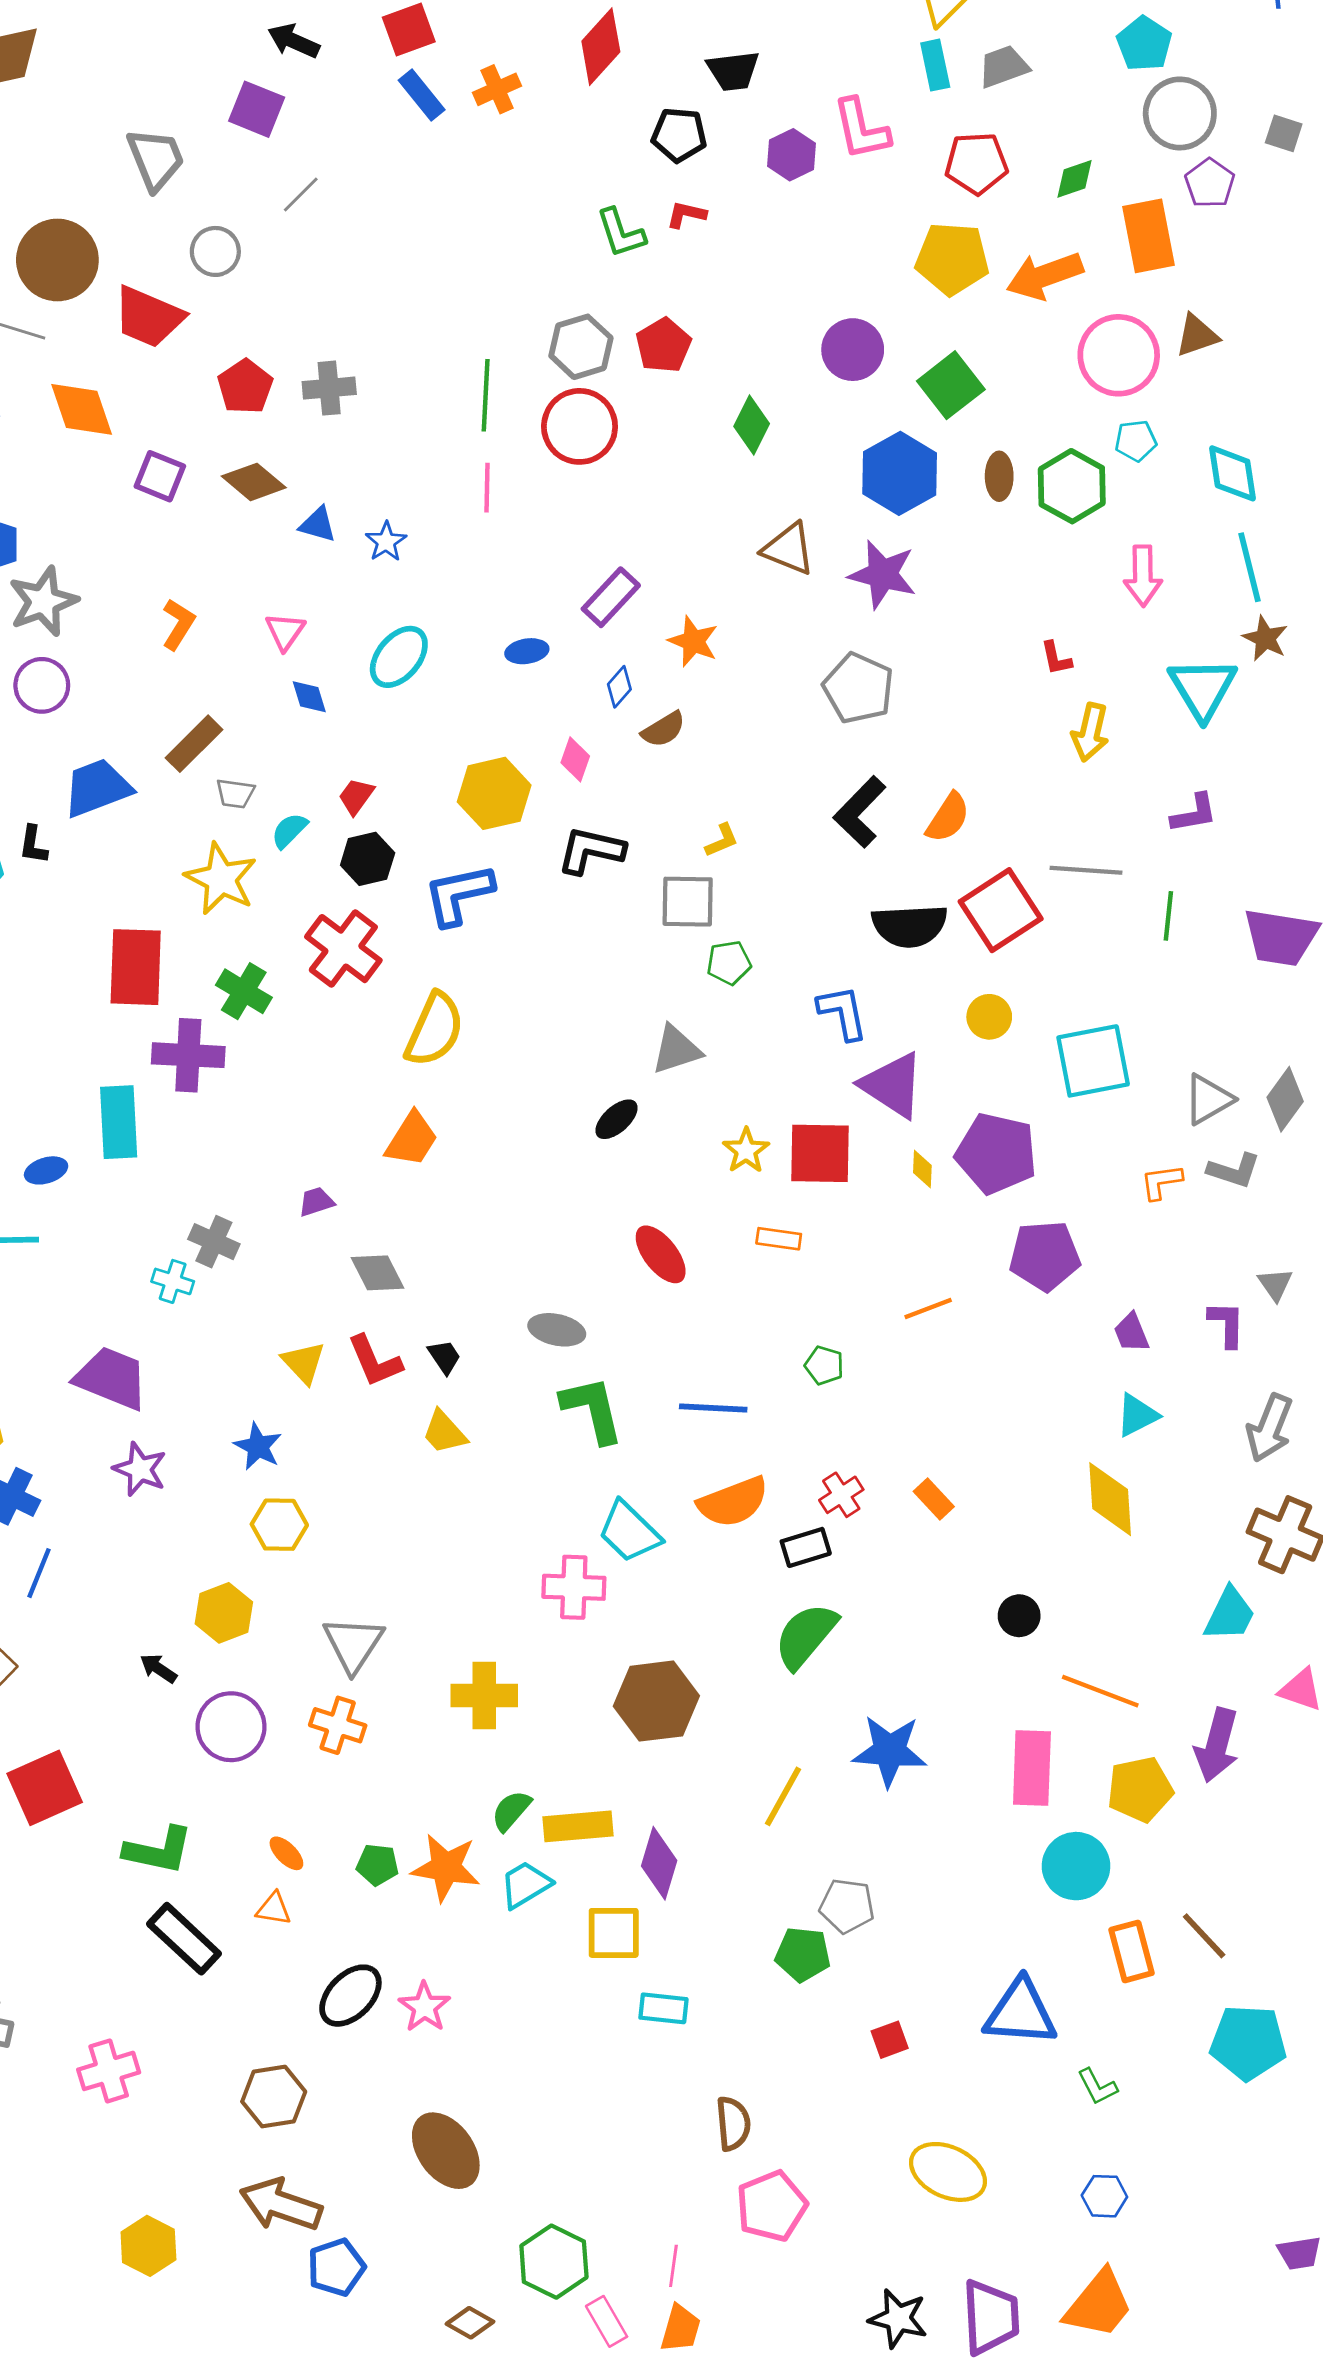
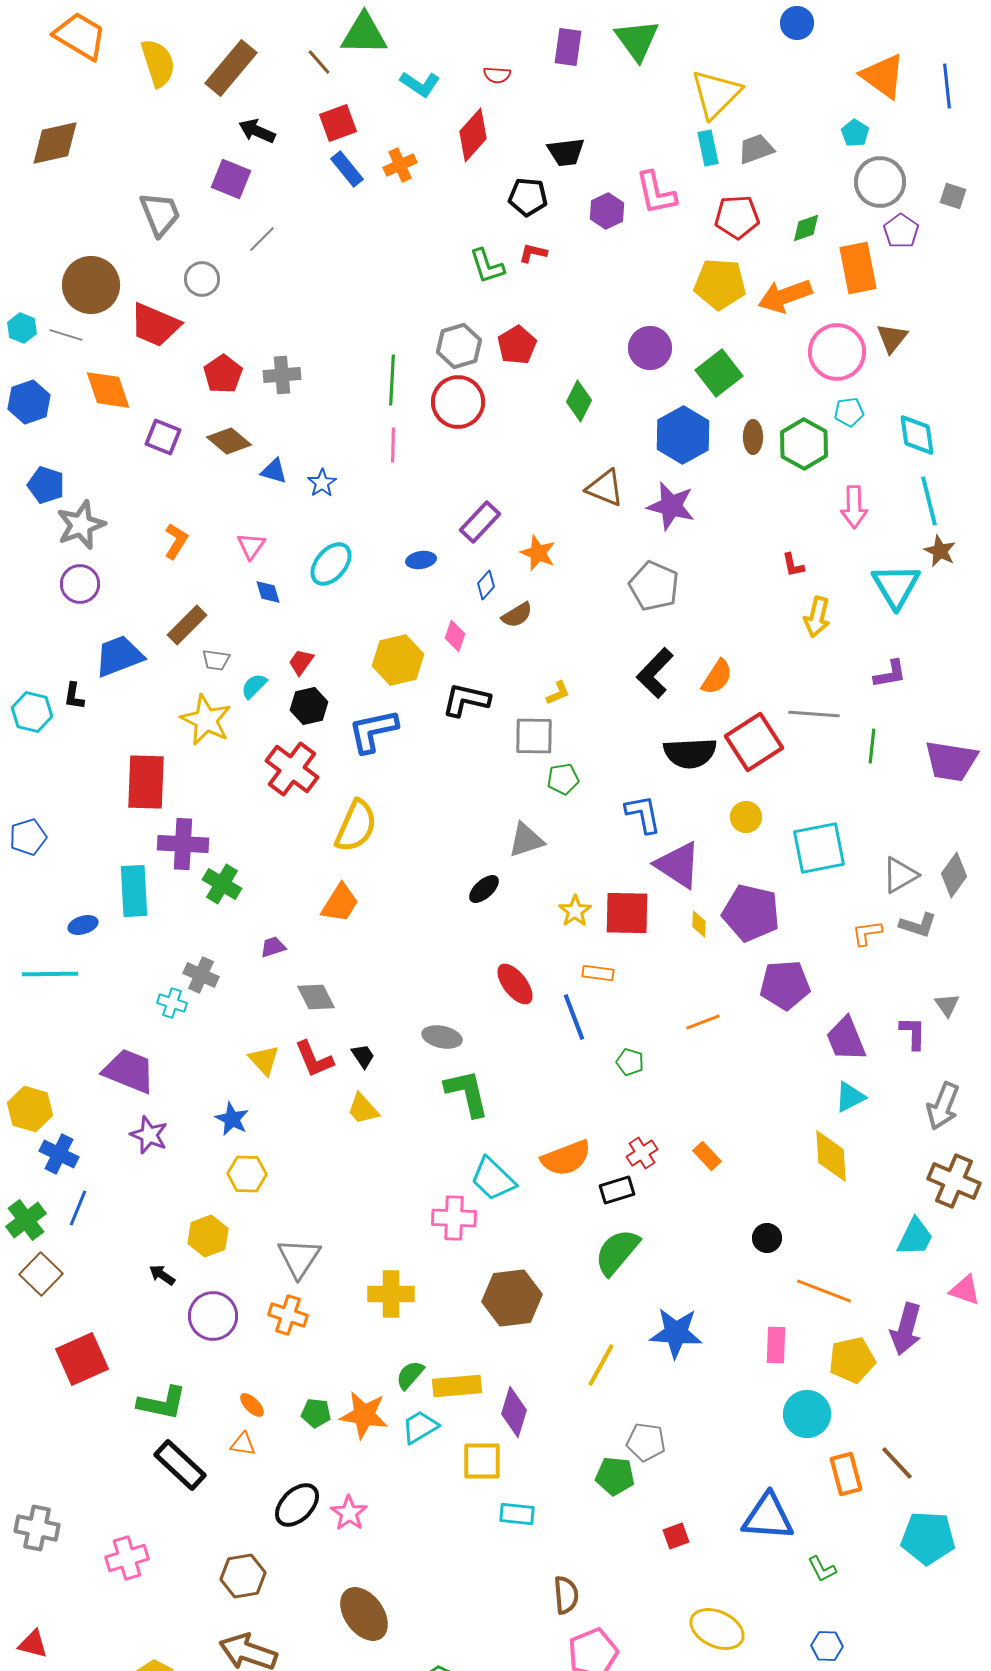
cyan pentagon: (1144, 44) -> (855, 133), size x0.7
brown triangle: (1197, 335) -> (892, 338), turned -32
green cross: (244, 991) -> (222, 884), moved
purple trapezoid: (1131, 1333) -> (846, 1039), size x1.6
blue line: (713, 1408) -> (574, 1017), moved, turned 66
pink rectangle: (1032, 1768) -> (776, 1345), size x0.7

